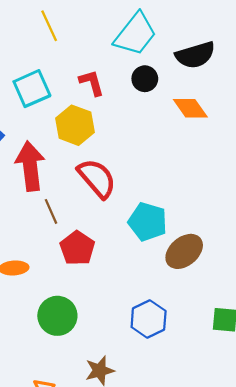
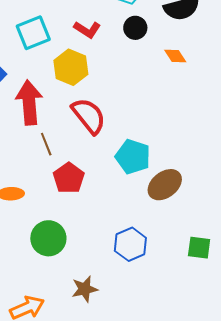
red L-shape: (92, 83) -> (87, 29), turned 136
orange diamond: (190, 108) -> (175, 56), size x0.7

